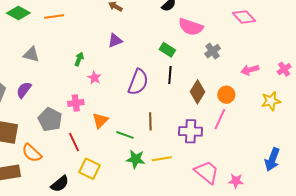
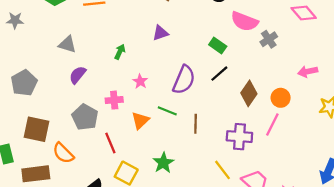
gray cross: (213, 51) -> (269, 39), moved
black line: (170, 75) -> (219, 74), turned 42
pink star: (94, 78) -> (140, 81), moved
purple semicircle: (24, 90) -> (78, 75), moved
green line: (125, 135) -> (167, 111), moved
green star: (136, 159) -> (163, 163), moved, turned 30
yellow line: (162, 159) -> (223, 170), moved, turned 60

